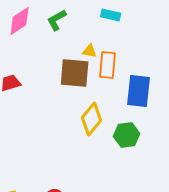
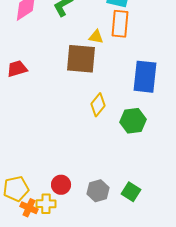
orange rectangle: (108, 65) -> (120, 24), moved
yellow diamond: (92, 119) -> (98, 105), size x0.7

